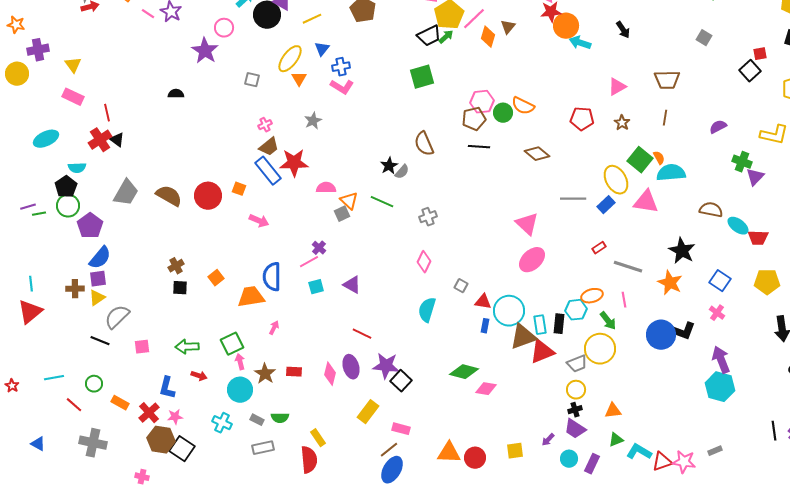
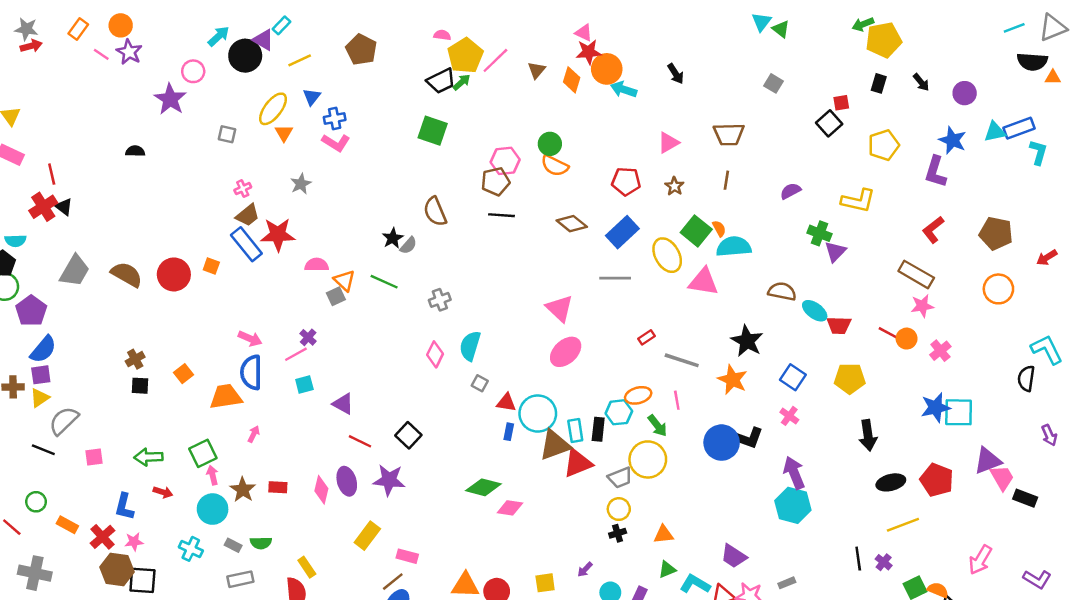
orange diamond: (488, 37) -> (572, 80), moved
green square: (422, 77) -> (433, 131), turned 35
green circle: (503, 113) -> (550, 144), moved
blue rectangle: (606, 205) -> (622, 232), moved, size x1.5
pink arrow: (259, 221) -> (250, 339), moved
purple triangle: (352, 285) -> (343, 404), moved
cyan semicircle: (427, 310) -> (470, 346), moved
black square: (401, 381) -> (408, 435), moved
purple trapezoid: (575, 429) -> (734, 556), moved
black square: (182, 449) -> (142, 580), turned -30

